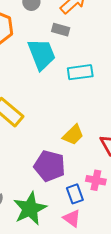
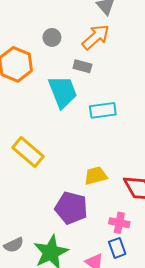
yellow trapezoid: (73, 135) -> (96, 176), turned -150
blue rectangle: (75, 194) -> (117, 248), moved

